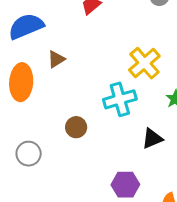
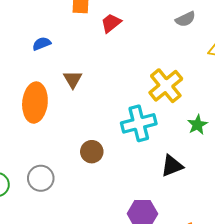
blue semicircle: (26, 26) -> (42, 44), size x0.5
brown triangle: (56, 59) -> (73, 79), turned -30

